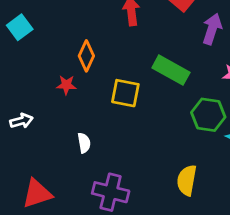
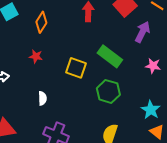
orange diamond: (86, 56) -> (41, 22), moved
green hexagon: (208, 115) -> (108, 91), moved

